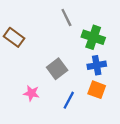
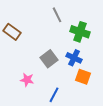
blue cross: (97, 65) -> (74, 58), moved, turned 35
blue line: (69, 100) -> (54, 95), moved

